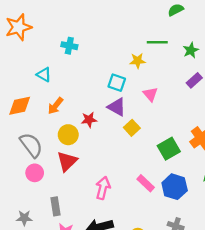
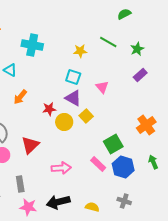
green line: (157, 42) -> (108, 42), turned 30
cyan cross: (69, 46) -> (32, 45), size x1.5
yellow star: (138, 61) -> (80, 51), moved
yellow circle: (68, 135) -> (64, 122), moved
green square: (169, 149) -> (113, 144), moved
pink arrow: (103, 188) -> (61, 168), turned 72

